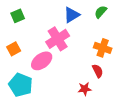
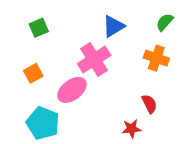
green semicircle: (101, 12) -> (165, 22), moved
orange cross: (103, 48) -> (156, 58), moved

